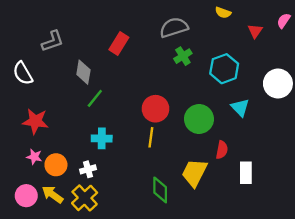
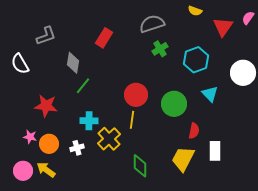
red triangle: (255, 31) -> (223, 27), size x1.5
red star: (35, 121) -> (46, 106), moved
yellow trapezoid: (194, 173) -> (183, 159), moved
yellow cross: (85, 198) -> (109, 139), moved

